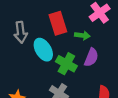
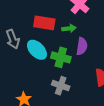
red rectangle: (58, 23) -> (44, 23), turned -50

